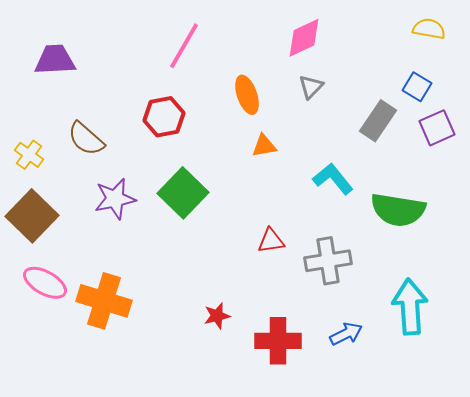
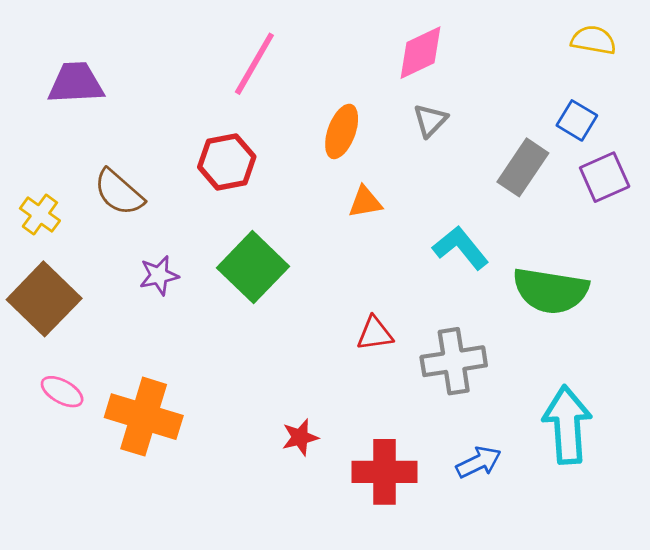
orange ellipse: (247, 95) -> (342, 131), turned 39
purple star: (115, 199) -> (159, 275), size x0.7
pink ellipse: (45, 283) -> (62, 392), size x0.7

